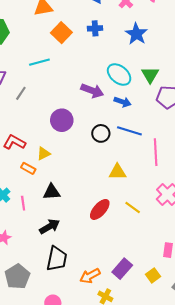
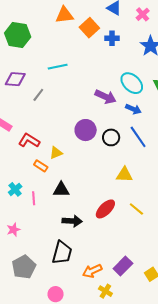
orange square: (61, 33) -> (89, 28), moved
purple circle: (62, 120) -> (86, 130), moved
blue line: (129, 131) -> (138, 137), turned 35
black arrow: (50, 227) -> (72, 221), moved, turned 30

